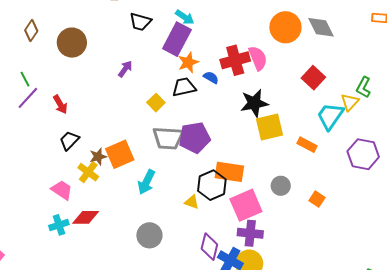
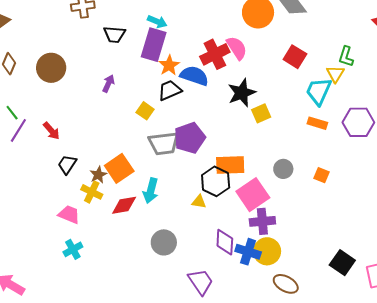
blue semicircle: (211, 77) -> (194, 76), size x1.8
yellow square: (269, 127) -> (261, 113), size x0.7
orange rectangle: (307, 145) -> (317, 123), moved
red diamond: (86, 217) -> (124, 205), moved

